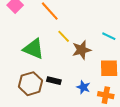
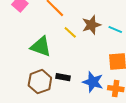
brown star: (82, 50) -> (91, 25), moved
blue star: (83, 87) -> (93, 82), size x1.5

